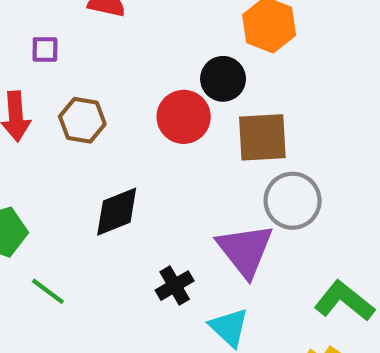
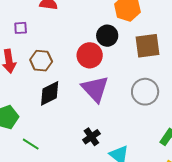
brown square: (262, 137) -> (148, 46), moved
black diamond: (117, 212) -> (50, 93), moved
purple triangle: (245, 250) -> (95, 89), moved

